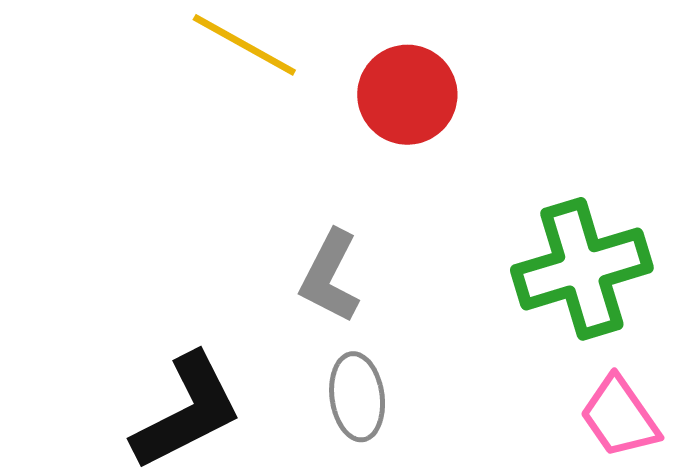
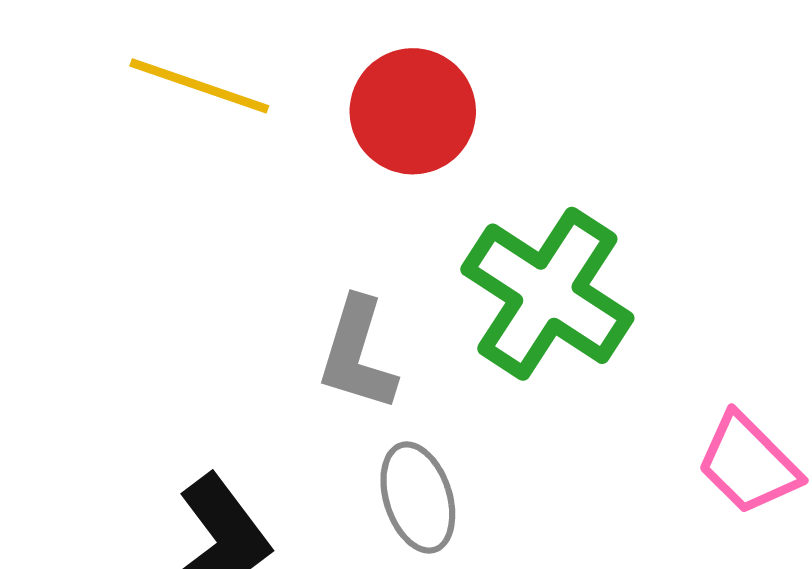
green cross: (582, 269) -> (547, 294), moved, turned -30

